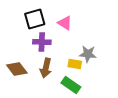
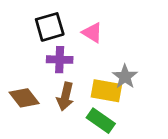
gray star: (88, 54) -> (125, 77), turned 30
yellow rectangle: (75, 64) -> (106, 91), size x1.5

